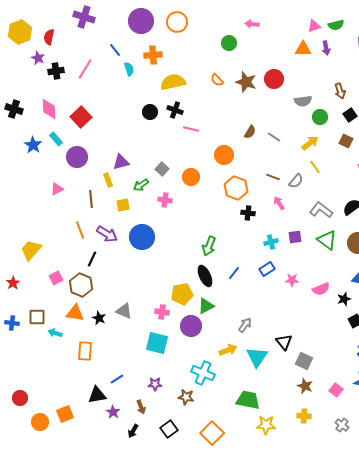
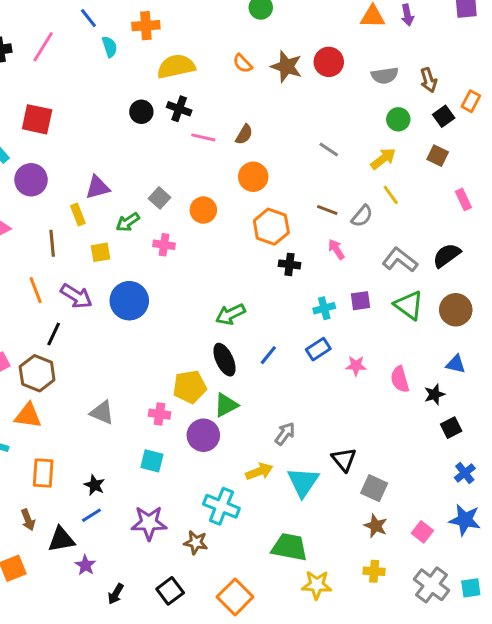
gray semicircle: (303, 101) -> (385, 75), moved
red square: (81, 117) -> (37, 119), turned -35
brown semicircle: (250, 132) -> (244, 134), moved
green arrow: (209, 246) -> (231, 314), turned 42
pink semicircle: (321, 289) -> (400, 379), turned 96
black star: (99, 318) -> (94, 485), moved
cyan square: (157, 343) -> (152, 461), size x0.7
purple star: (155, 384) -> (149, 523), size x1.6
brown arrow: (141, 407) -> (28, 520), moved
gray cross: (342, 425) -> (432, 585), size x1.6

